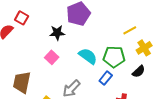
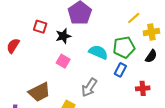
red square: (22, 18) -> (40, 27), moved
yellow cross: (144, 48) -> (151, 32), turned 35
brown trapezoid: (22, 82) -> (39, 92), turned -115

